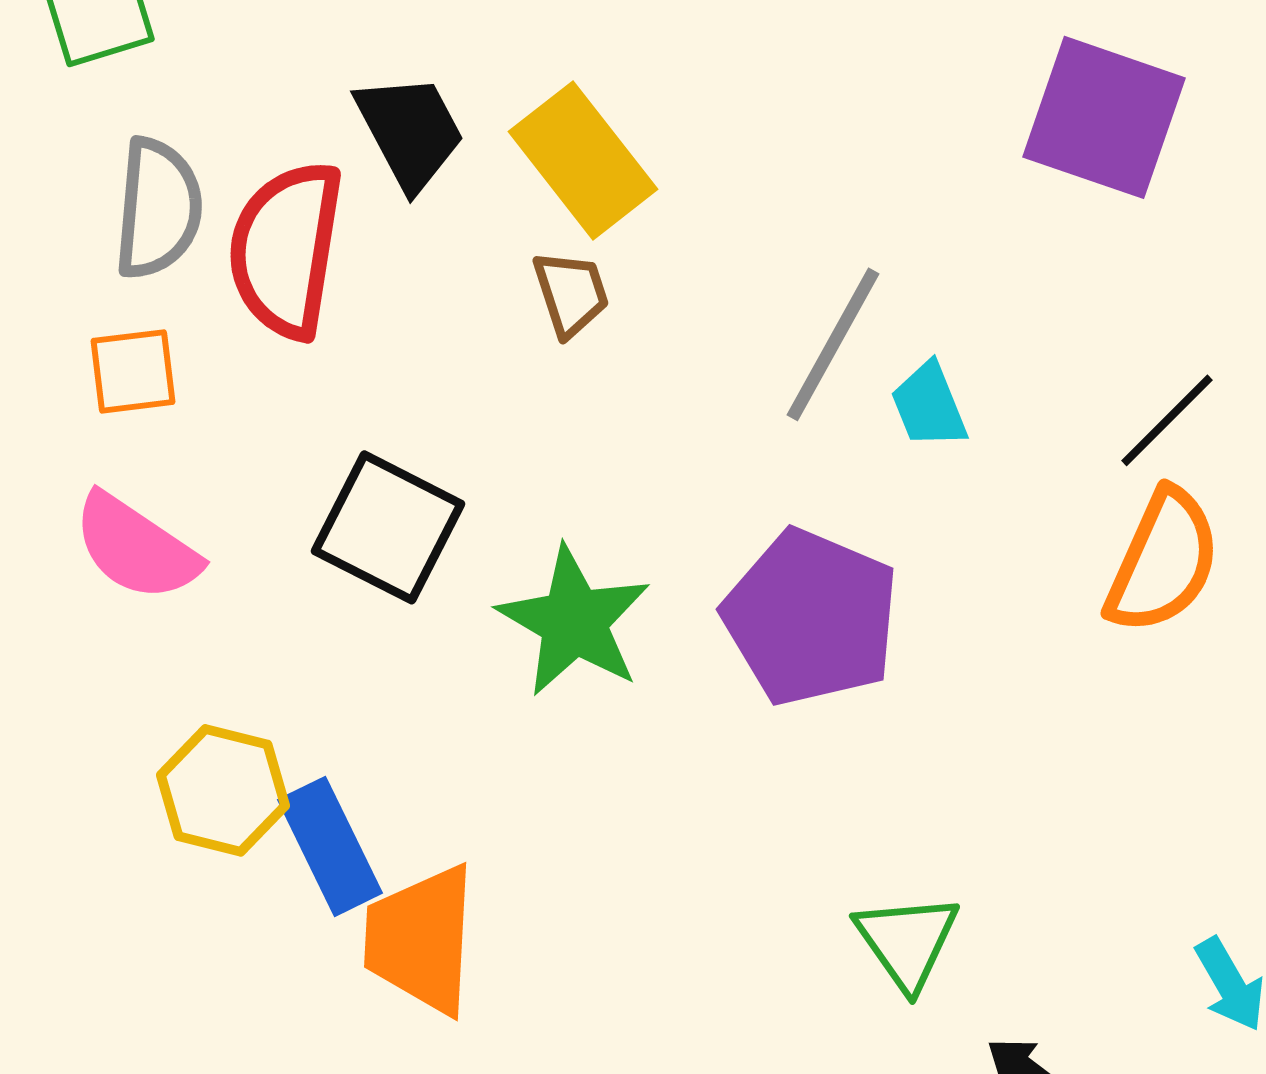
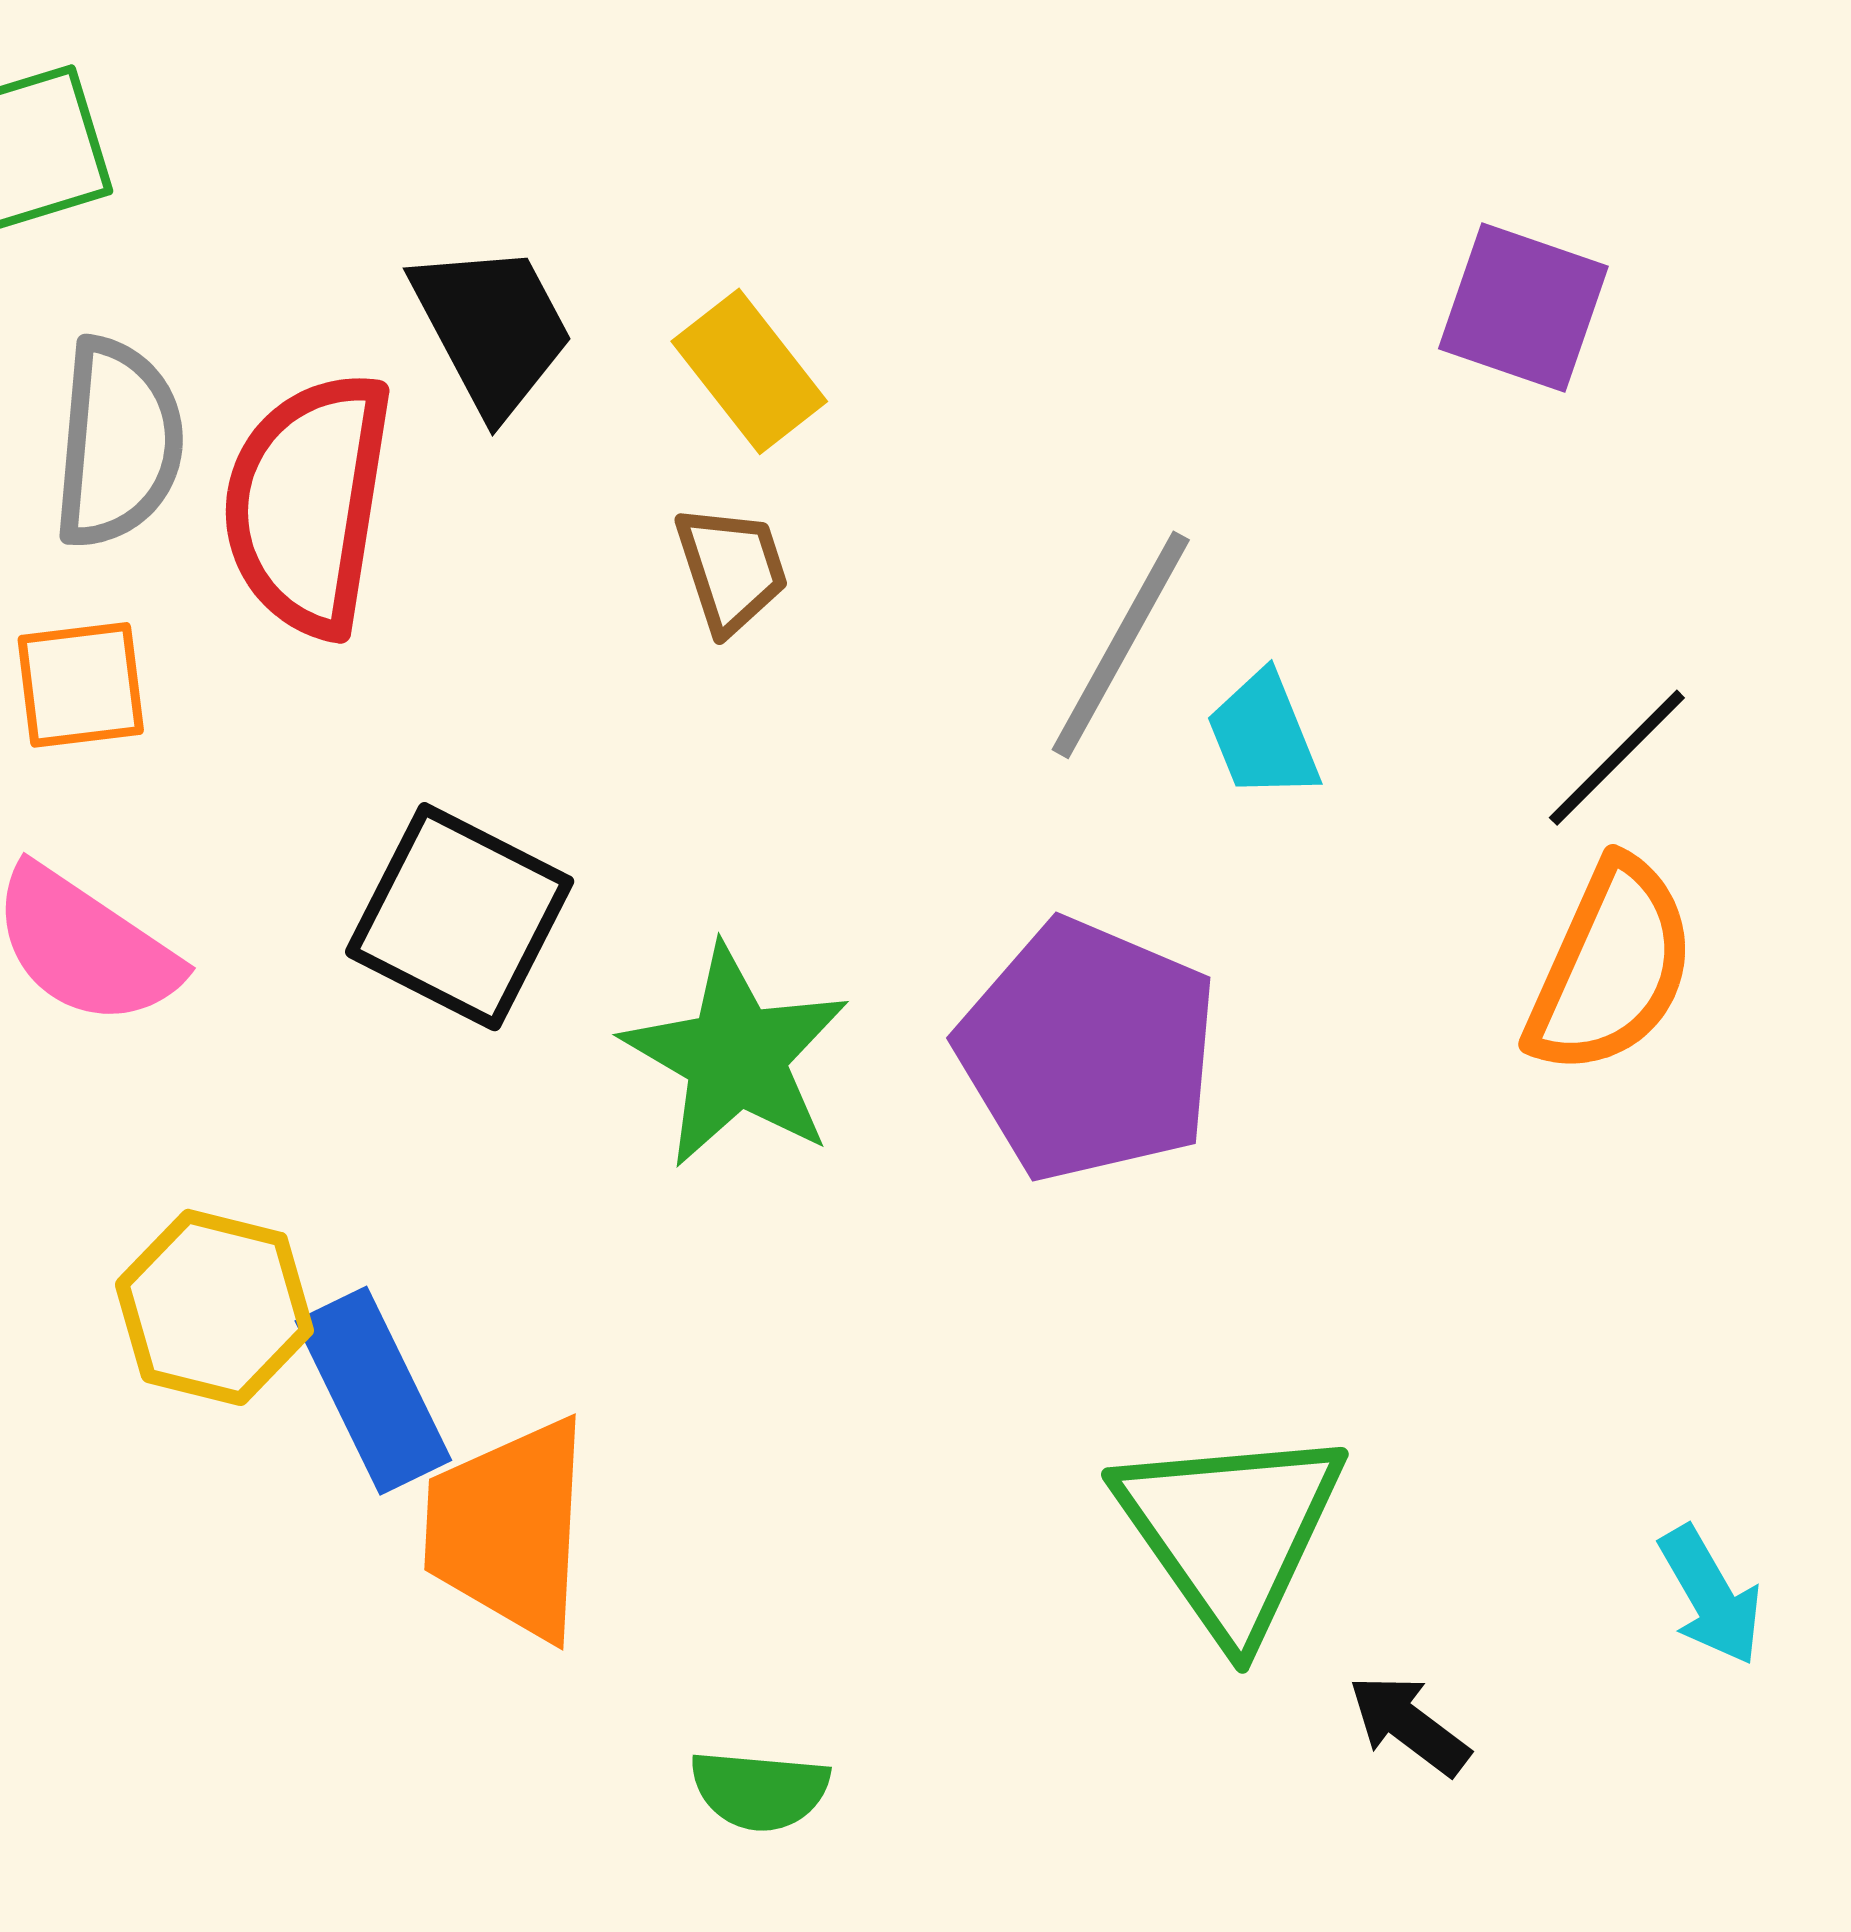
purple square: (1104, 117) -> (1523, 308), size x0.7
yellow rectangle: (583, 160) -> (749, 371), size x0.7
green triangle: (907, 941) -> (1231, 1532), size x1.5

